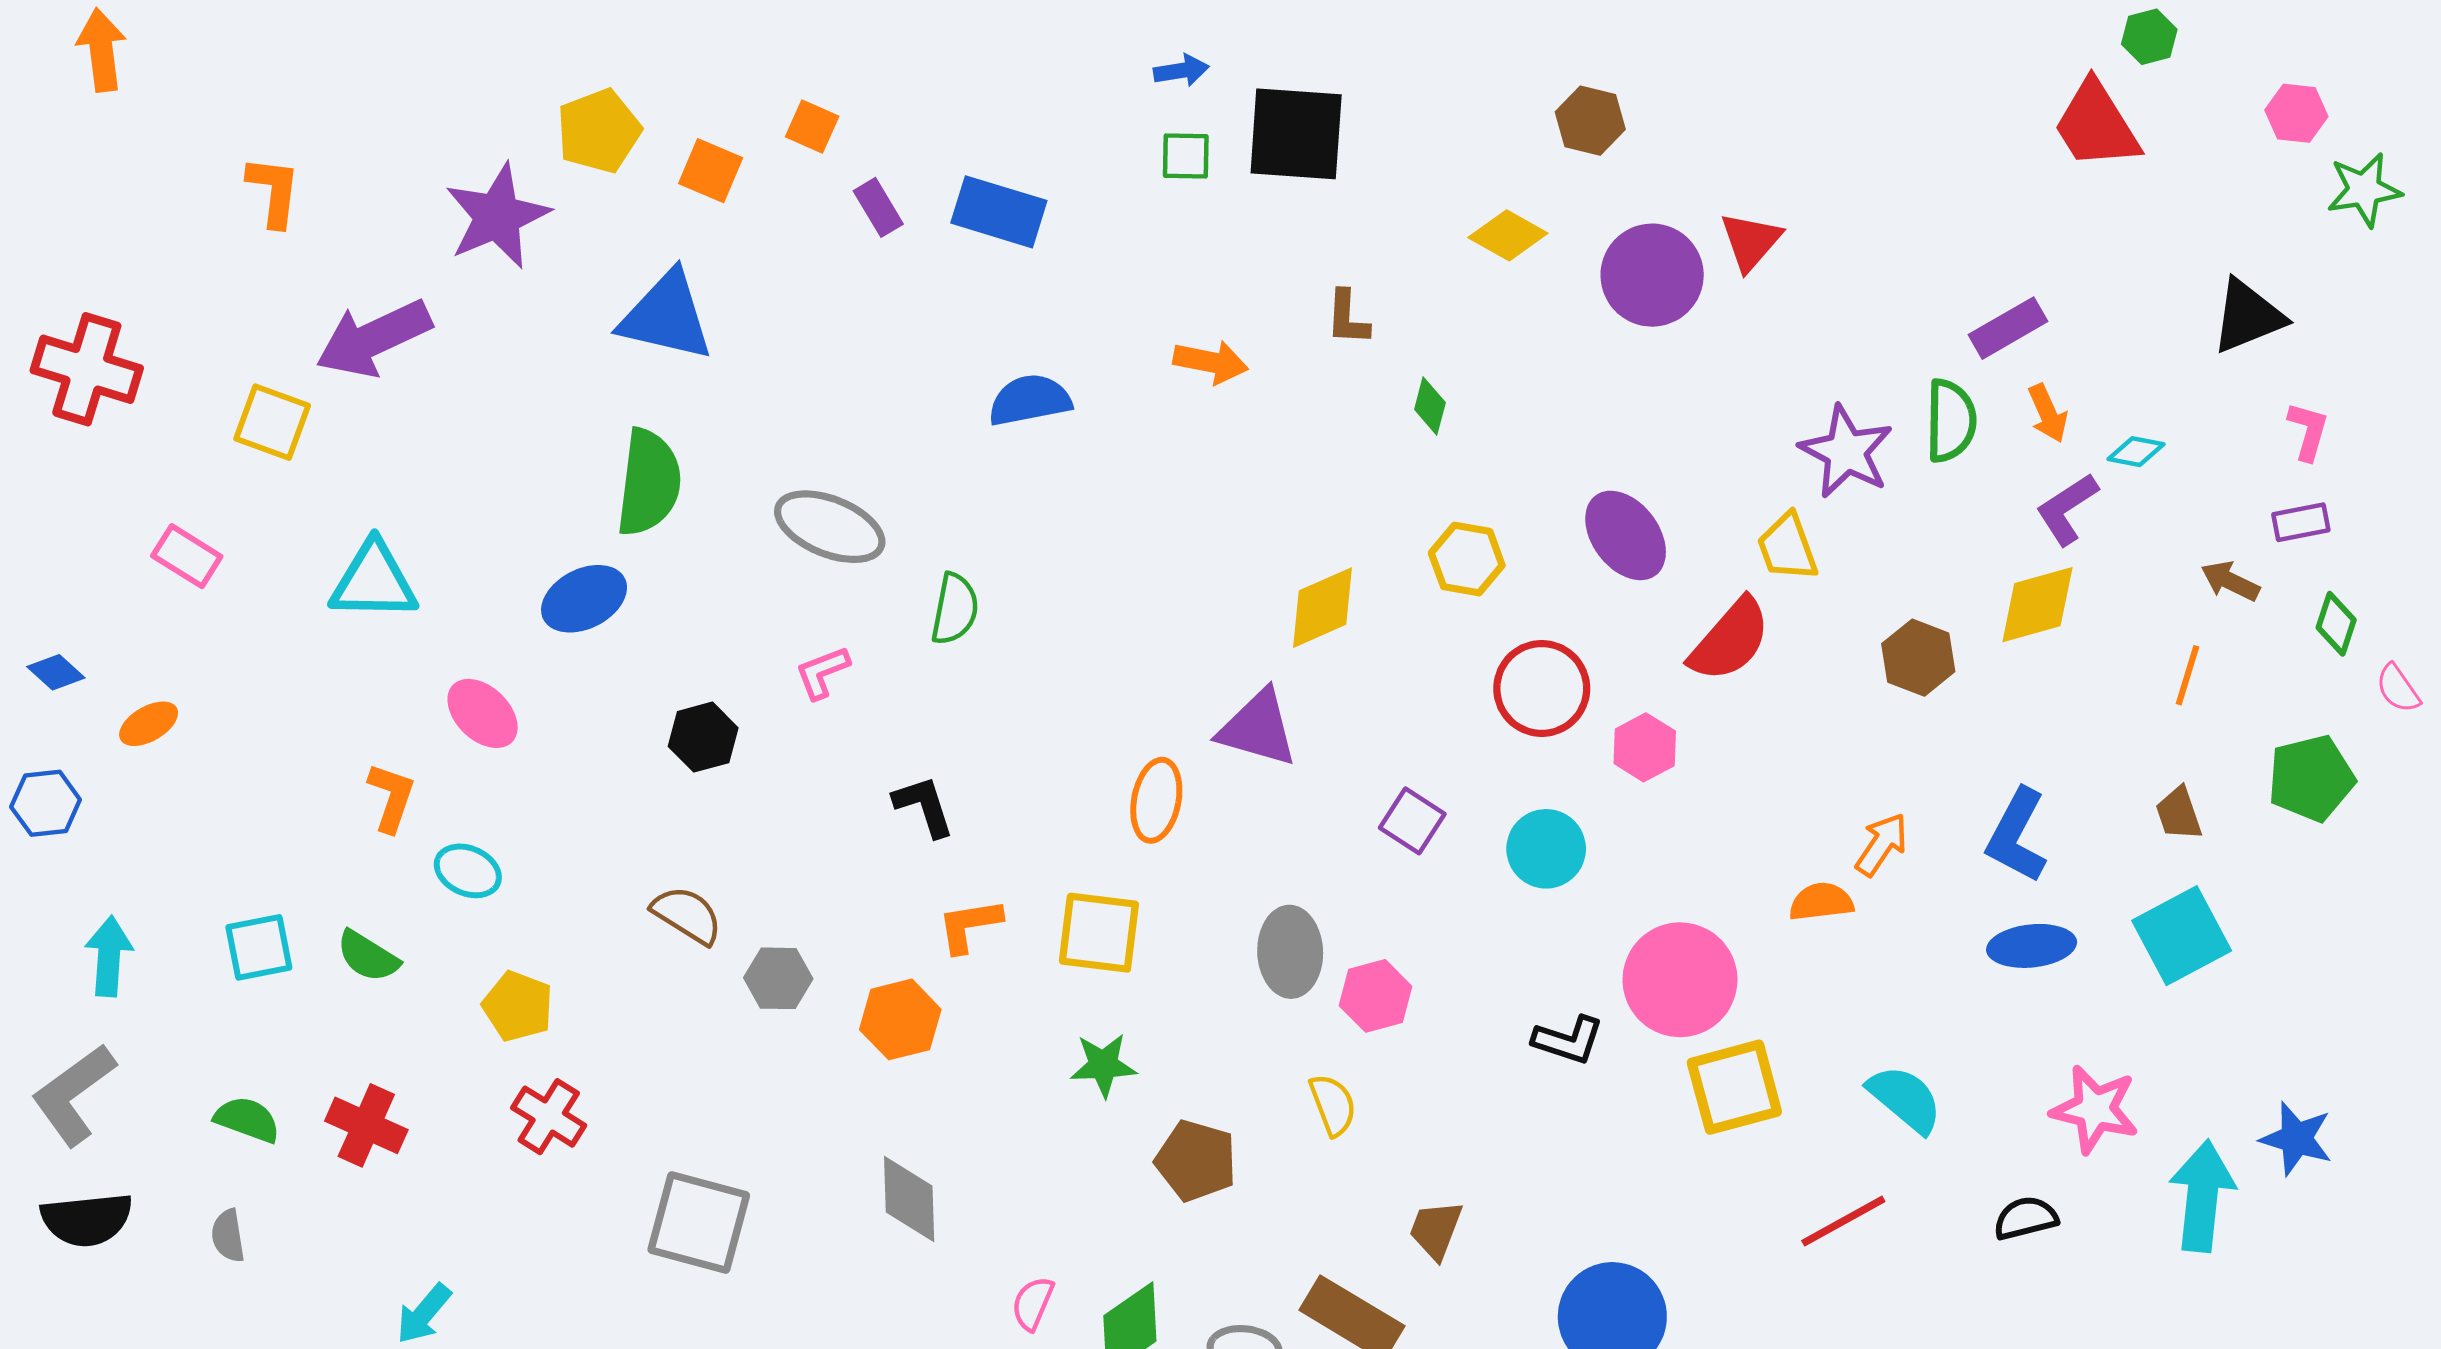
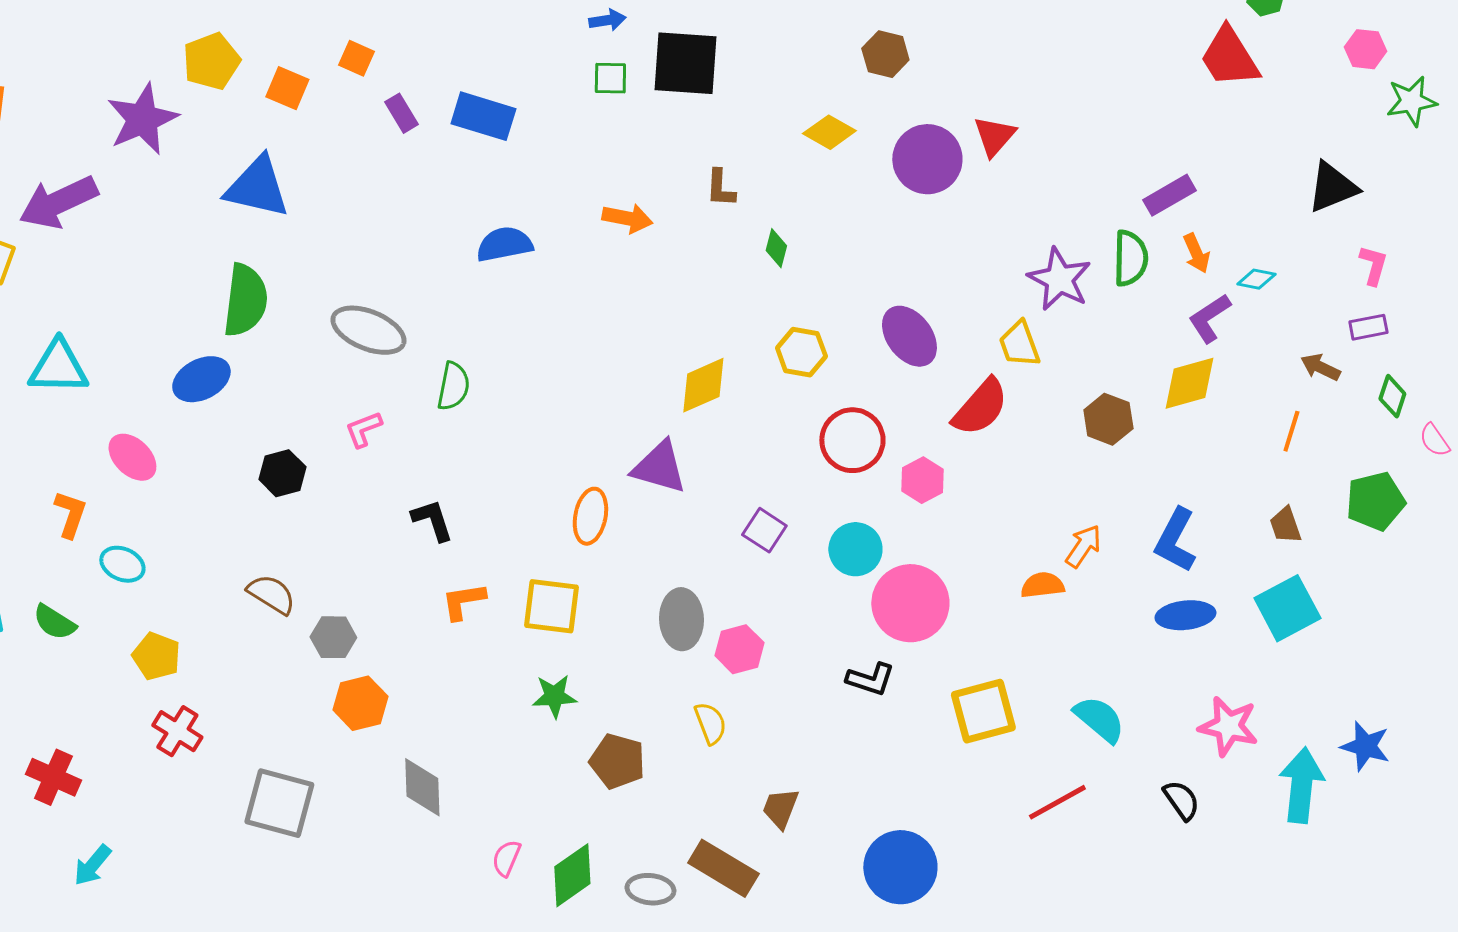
pink circle: (1680, 980) -> (910, 603), moved
orange hexagon: (900, 1019) -> (360, 703), moved
red cross: (366, 1125) -> (53, 777), moved
black semicircle: (2026, 1218) -> (1181, 800), turned 69

